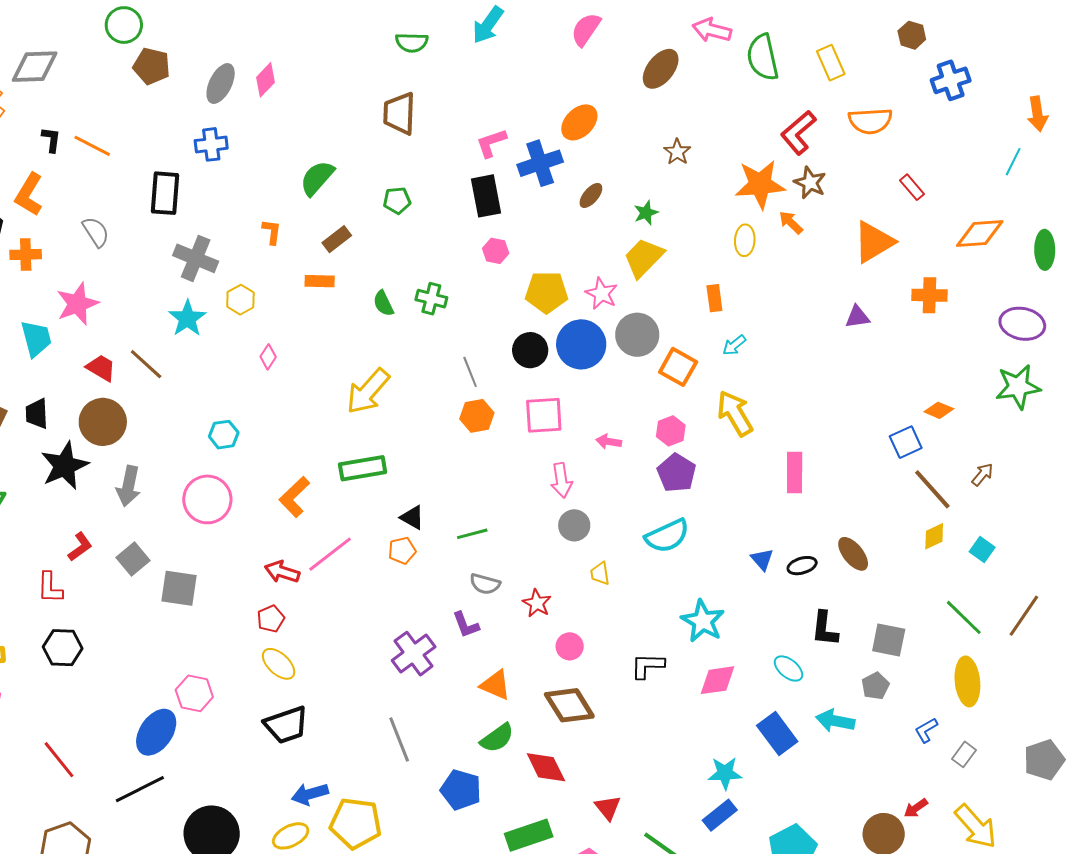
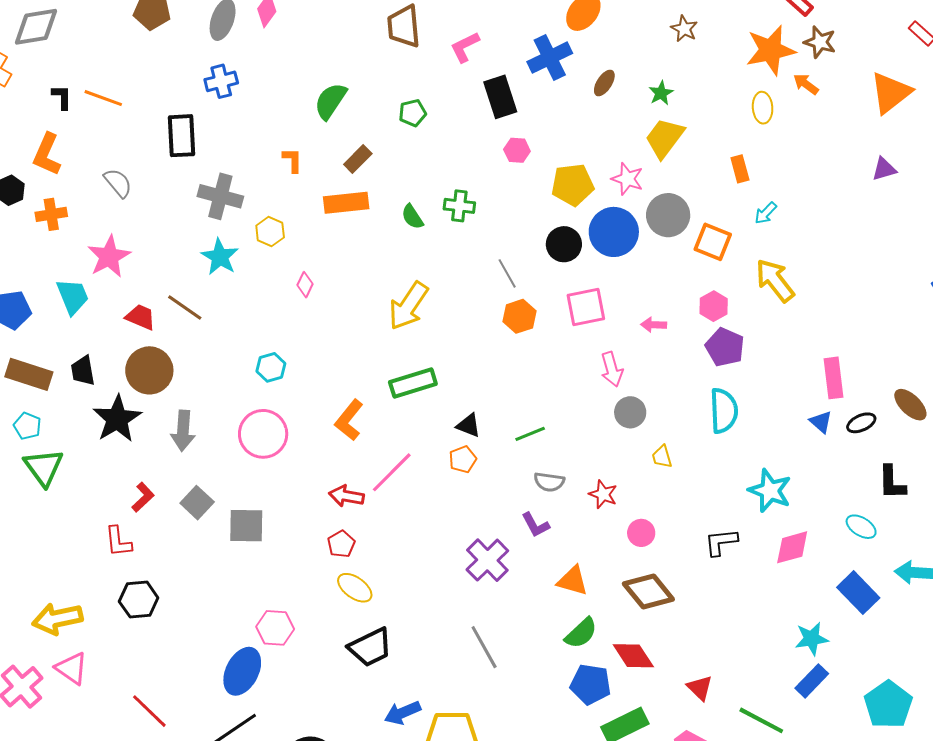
pink L-shape: (491, 143) -> (465, 47), moved
orange rectangle: (320, 281) -> (346, 203), size x1.5
pink rectangle: (795, 473) -> (834, 378), moved
cyan semicircle: (667, 536) -> (724, 411), turned -60
blue pentagon: (461, 790) -> (591, 684), moved

